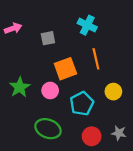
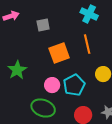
cyan cross: (87, 25) -> (89, 14), moved
pink circle: (50, 90) -> (52, 85), moved

